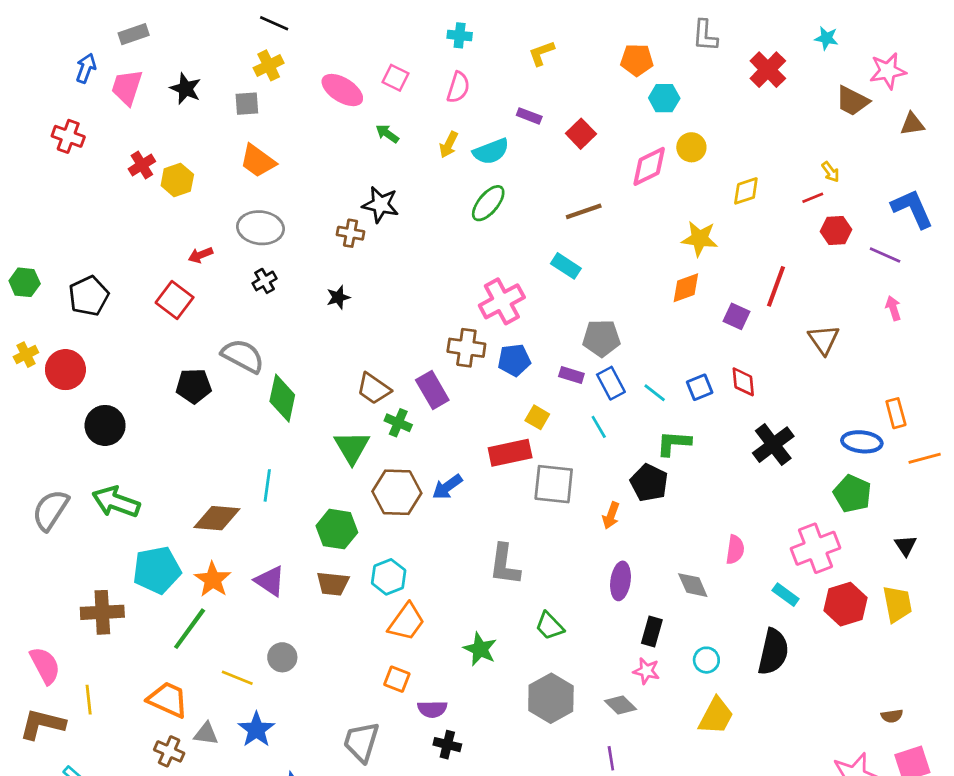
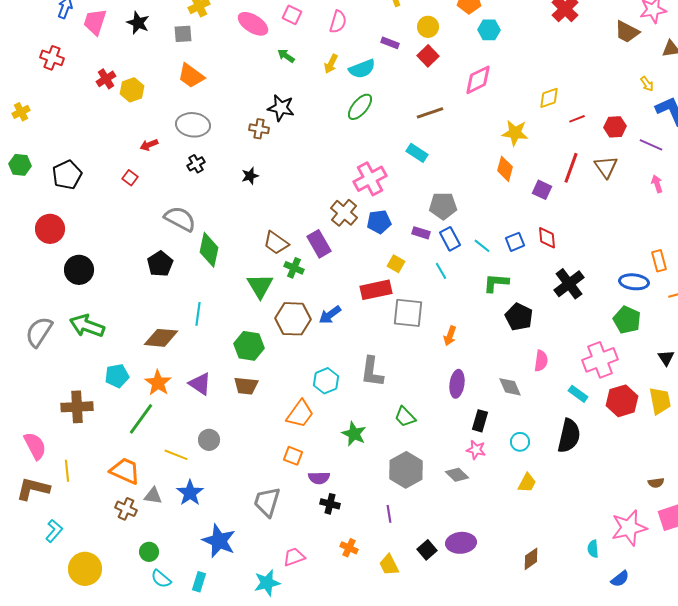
yellow circle: (691, 147) -> (428, 27), moved
yellow arrow: (831, 172) -> (647, 84), moved
red line: (813, 198) -> (577, 119), moved
orange diamond: (686, 288) -> (505, 169), turned -55
red square: (175, 300) -> (130, 178), size x0.6
brown triangle: (824, 340) -> (606, 167), moved
brown cross: (466, 348) -> (344, 213), turned 32
yellow cross: (26, 355) -> (21, 112), moved
black pentagon: (194, 386) -> (160, 264), moved, turned -30
black pentagon: (649, 483) -> (519, 317), moved
cyan pentagon: (157, 570) -> (117, 376), size x0.7
cyan hexagon: (389, 577) -> (326, 381), moved
yellow trapezoid: (716, 716) -> (527, 483), size x0.7
purple line: (611, 758) -> (389, 514), moved

